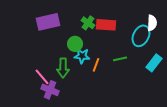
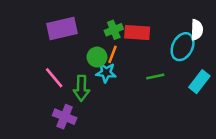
green cross: (88, 23) -> (114, 30), turned 32
orange line: (96, 65) -> (113, 54), moved
pink line: (42, 77) -> (54, 78), moved

